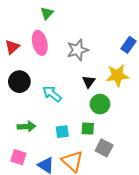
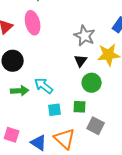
gray star: (78, 50) -> (85, 36), moved, turned -30
cyan arrow: (52, 94) -> (44, 86), moved
green arrow: (27, 127) -> (20, 91), moved

